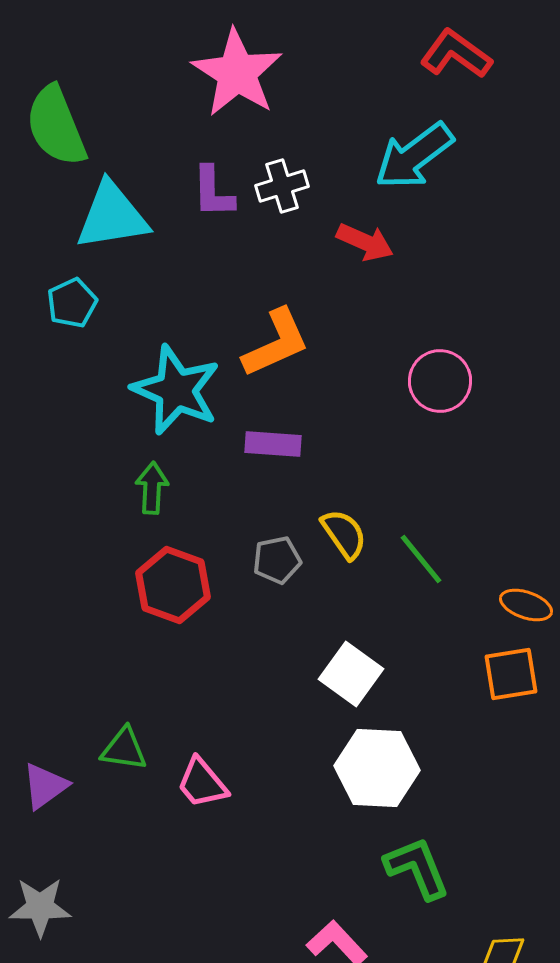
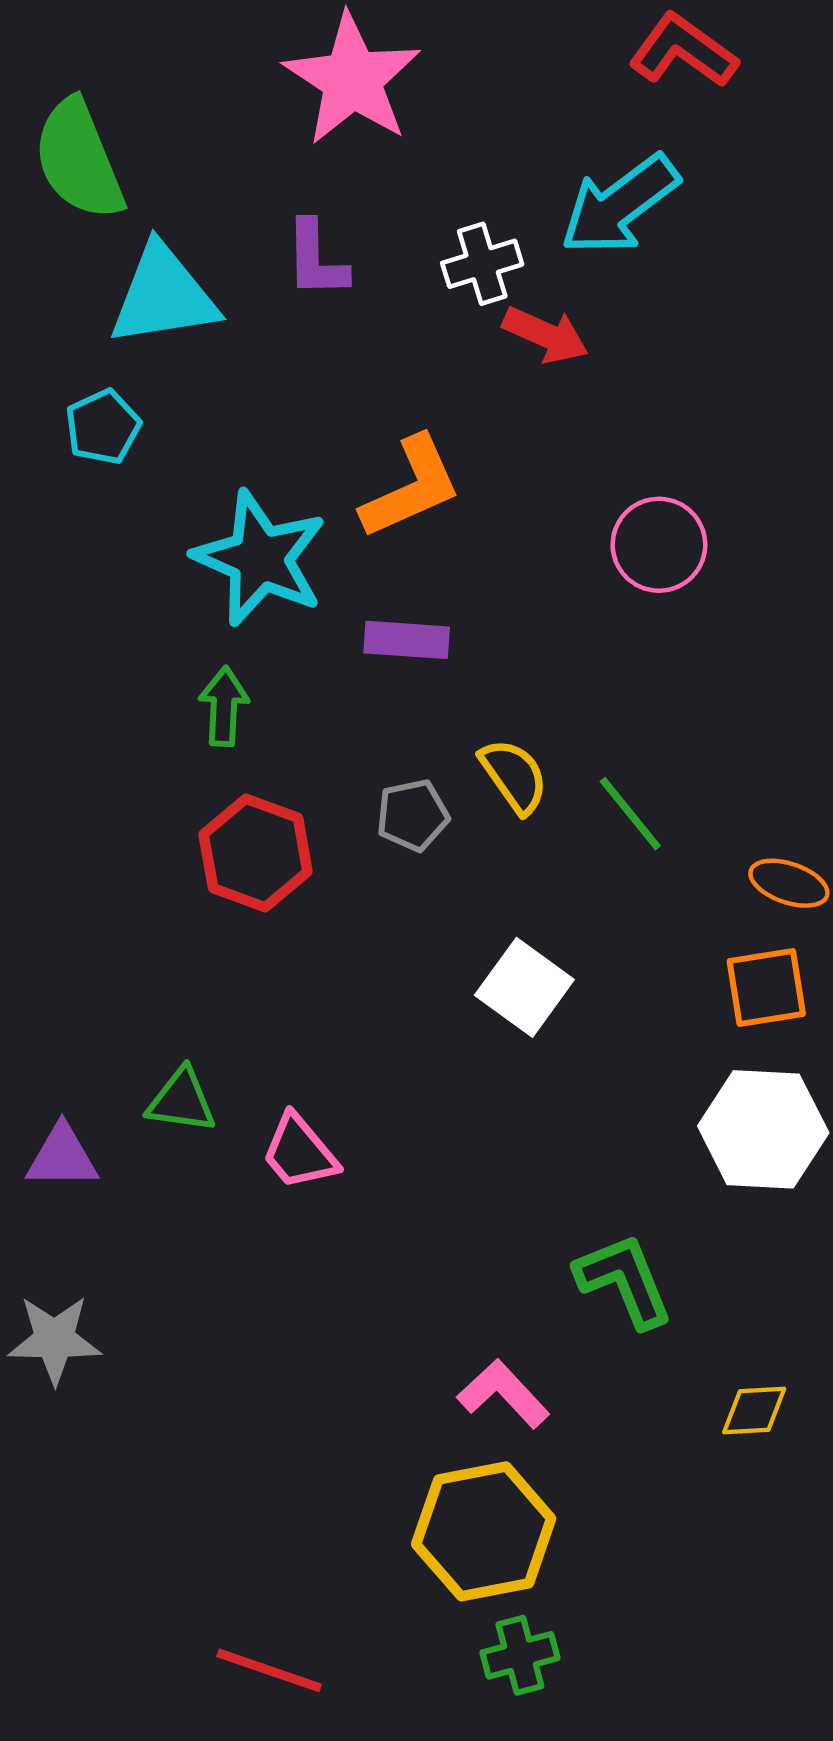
white cross: (282, 186) -> (482, 264), moved
white hexagon: (377, 768) -> (763, 1129), moved
purple triangle: (45, 786) -> (62, 1157), turned 36

